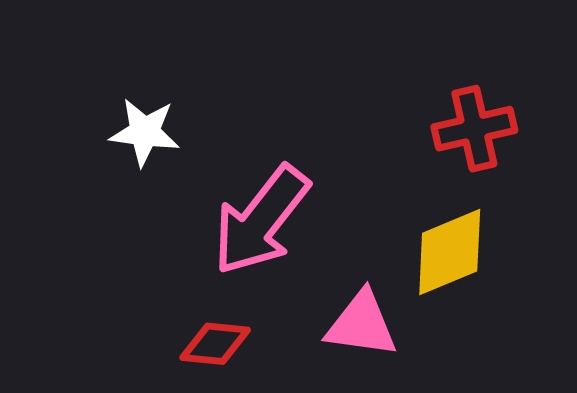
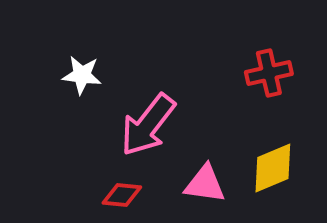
yellow diamond: (450, 252) -> (273, 168), moved

